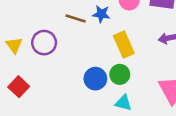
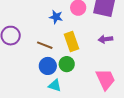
brown line: (76, 19) -> (45, 45), moved
cyan triangle: (123, 103) -> (55, 85), moved

